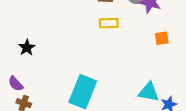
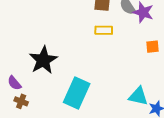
black star: (27, 48) -> (43, 60), moved, size x1.8

